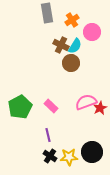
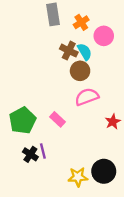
cyan semicircle: (75, 46) -> (85, 52), turned -63
pink semicircle: (86, 102) -> (87, 97), moved
purple line: (48, 135) -> (43, 151), moved
black cross: (50, 156) -> (30, 154), moved

